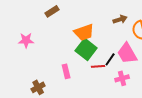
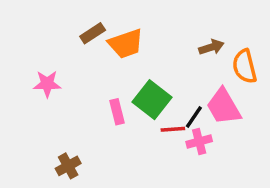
orange trapezoid: (84, 32) -> (126, 44), moved
pink rectangle: (66, 71) -> (117, 112), moved
pink cross: (122, 78) -> (199, 141), moved

